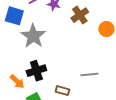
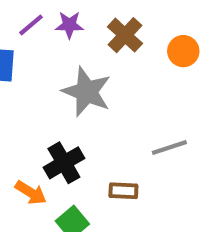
gray star: (33, 36) -> (87, 92), moved

